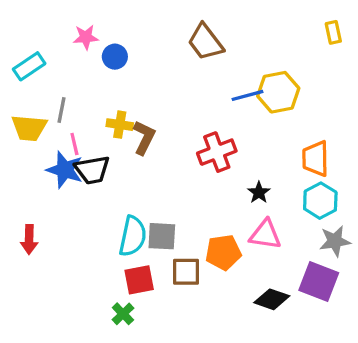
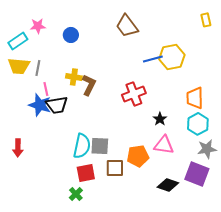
pink star: (86, 37) -> (38, 26), moved
yellow trapezoid: (29, 128) -> (19, 66), moved

